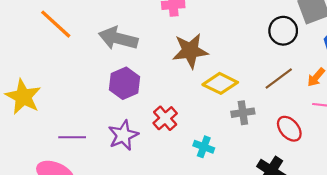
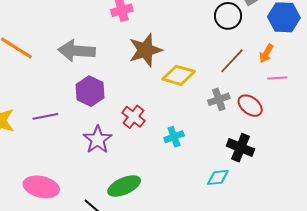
gray cross: (243, 113) -> (219, 99), moved
purple line: (72, 137) -> (45, 116), moved
cyan cross: (204, 147) -> (174, 137), turned -30

